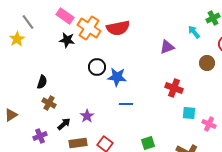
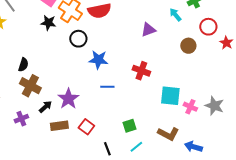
black circle: (97, 67) -> (78, 39), moved
red cross: (174, 88) -> (141, 71), moved
brown cross: (49, 103) -> (30, 86), size x1.5
cyan square: (189, 113) -> (170, 96), size x1.5
purple star: (87, 116) -> (68, 99), size x1.5

